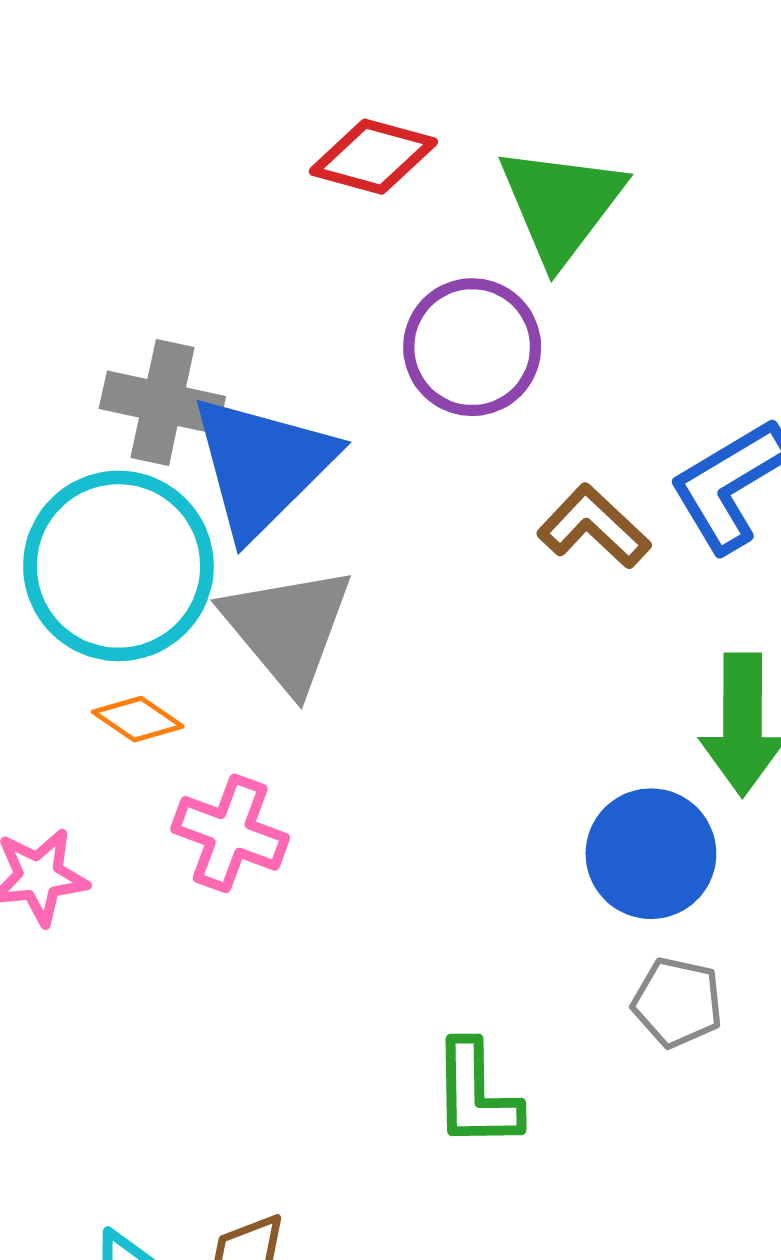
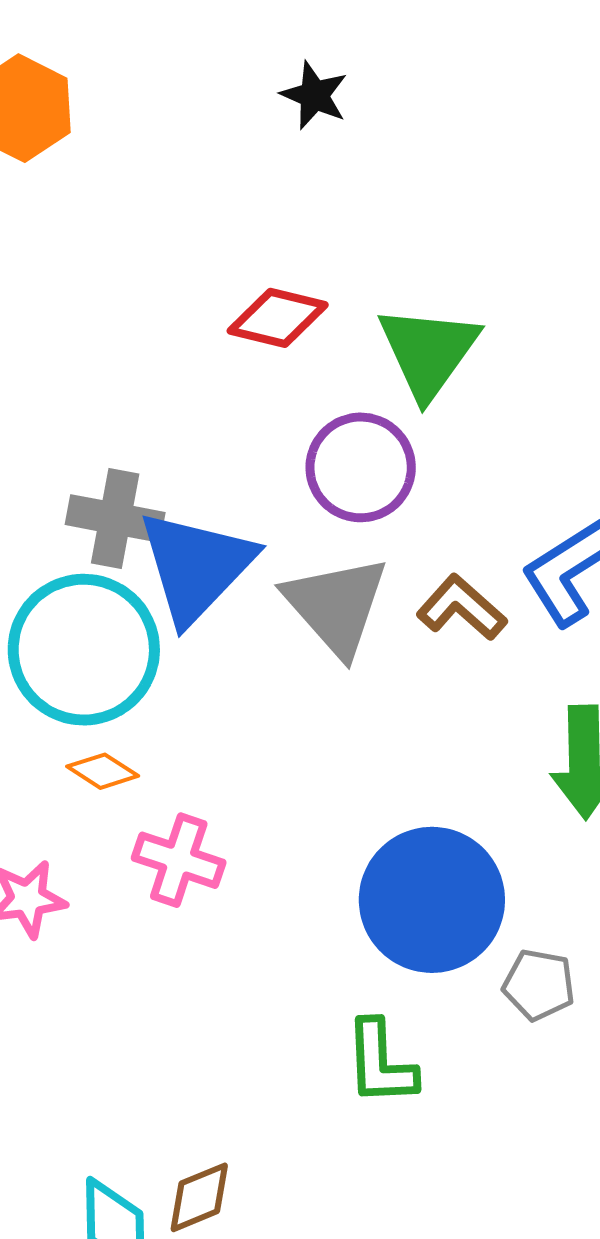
gray triangle: (288, 628) -> (336, 606), moved
blue circle: (651, 854) -> (432, 900), moved, size x1.4

